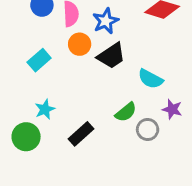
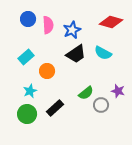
orange circle: (80, 44) -> (47, 71), moved
cyan semicircle: (150, 79) -> (103, 53), moved
green circle: (26, 137) -> (27, 114), moved

